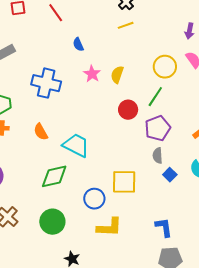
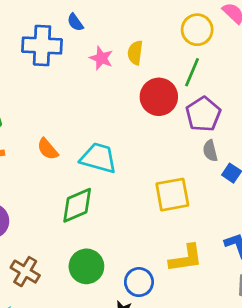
blue cross: (46, 83) -> (42, 45), moved
red circle: (128, 110) -> (159, 97), size x1.4
blue circle: (94, 199) -> (139, 282), moved
yellow L-shape: (109, 227) -> (186, 258), moved

